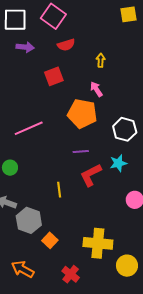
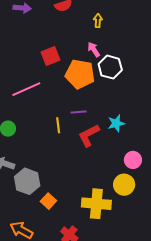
red square: (54, 76) -> (51, 56), moved
white hexagon: (125, 129) -> (110, 67), moved
yellow line: (59, 190) -> (58, 125), moved
yellow circle: (127, 266) -> (124, 185), moved

